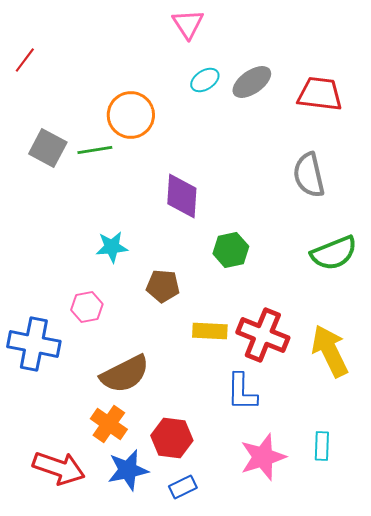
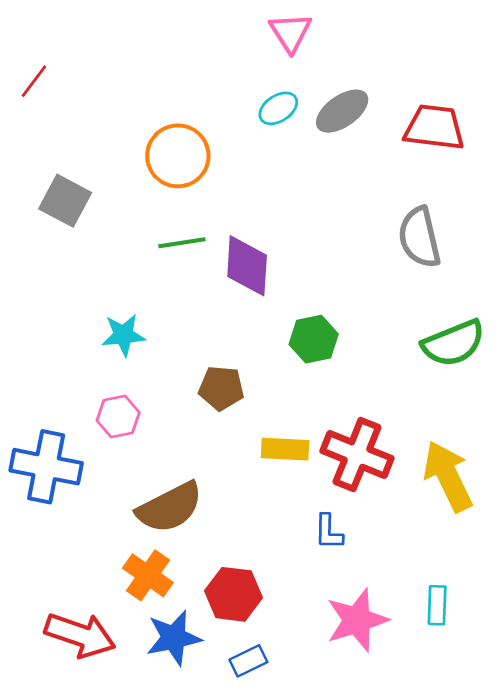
pink triangle: (188, 24) -> (290, 32), moved
green line: (95, 150) -> (182, 243), moved
cyan star: (112, 247) -> (124, 335), moved
blue L-shape: (242, 392) -> (329, 532), size x0.7

